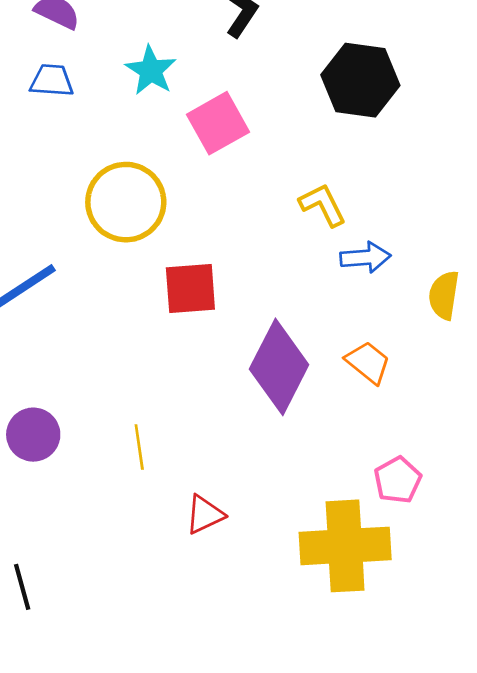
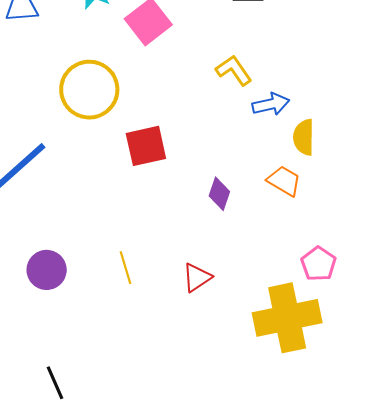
yellow semicircle: (444, 295) -> (304, 137), moved
purple diamond: (279, 367) -> (219, 194), size x0.5
red triangle: (205, 515) -> (197, 277), moved

